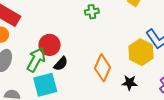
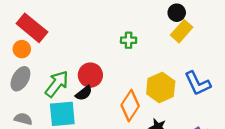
red circle: (50, 45) -> (90, 75), moved
yellow hexagon: (141, 52) -> (161, 87), moved

